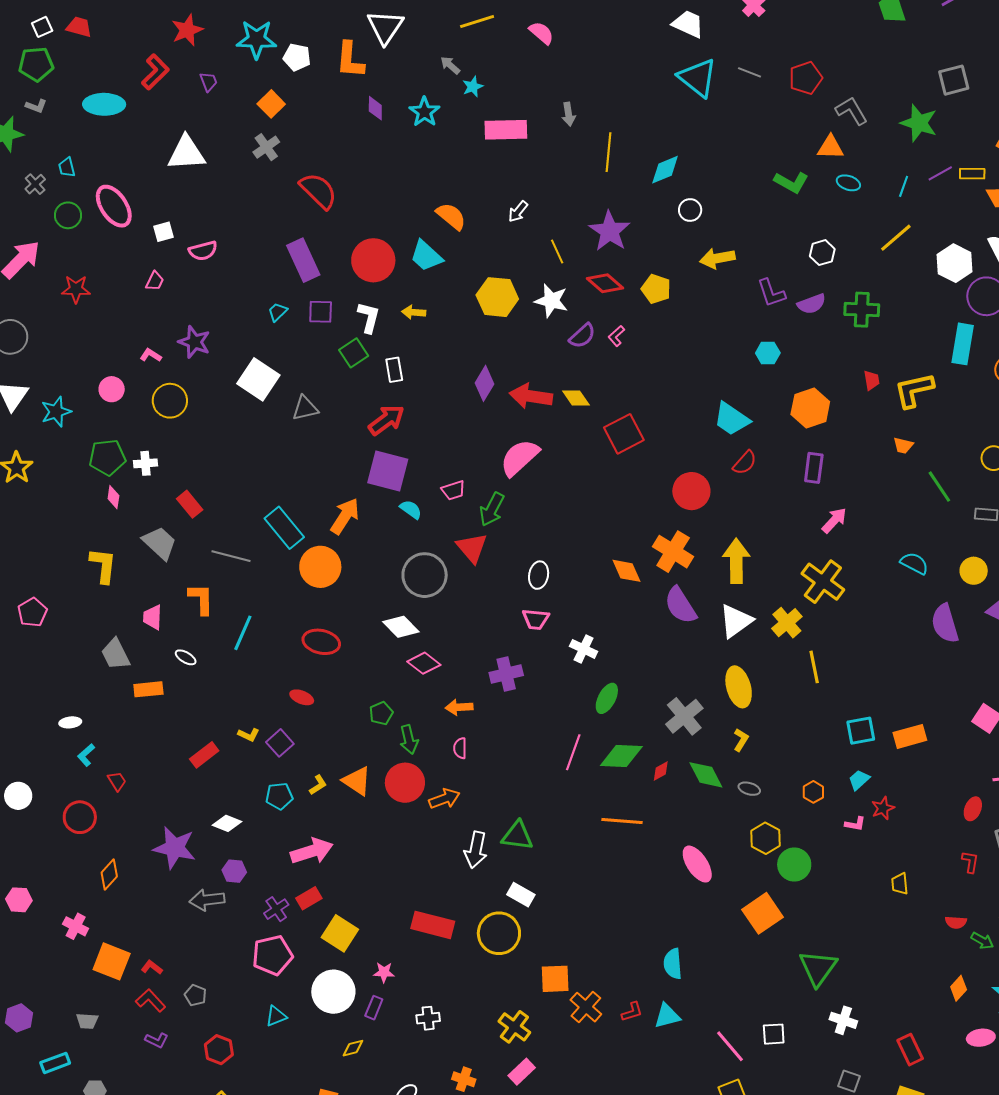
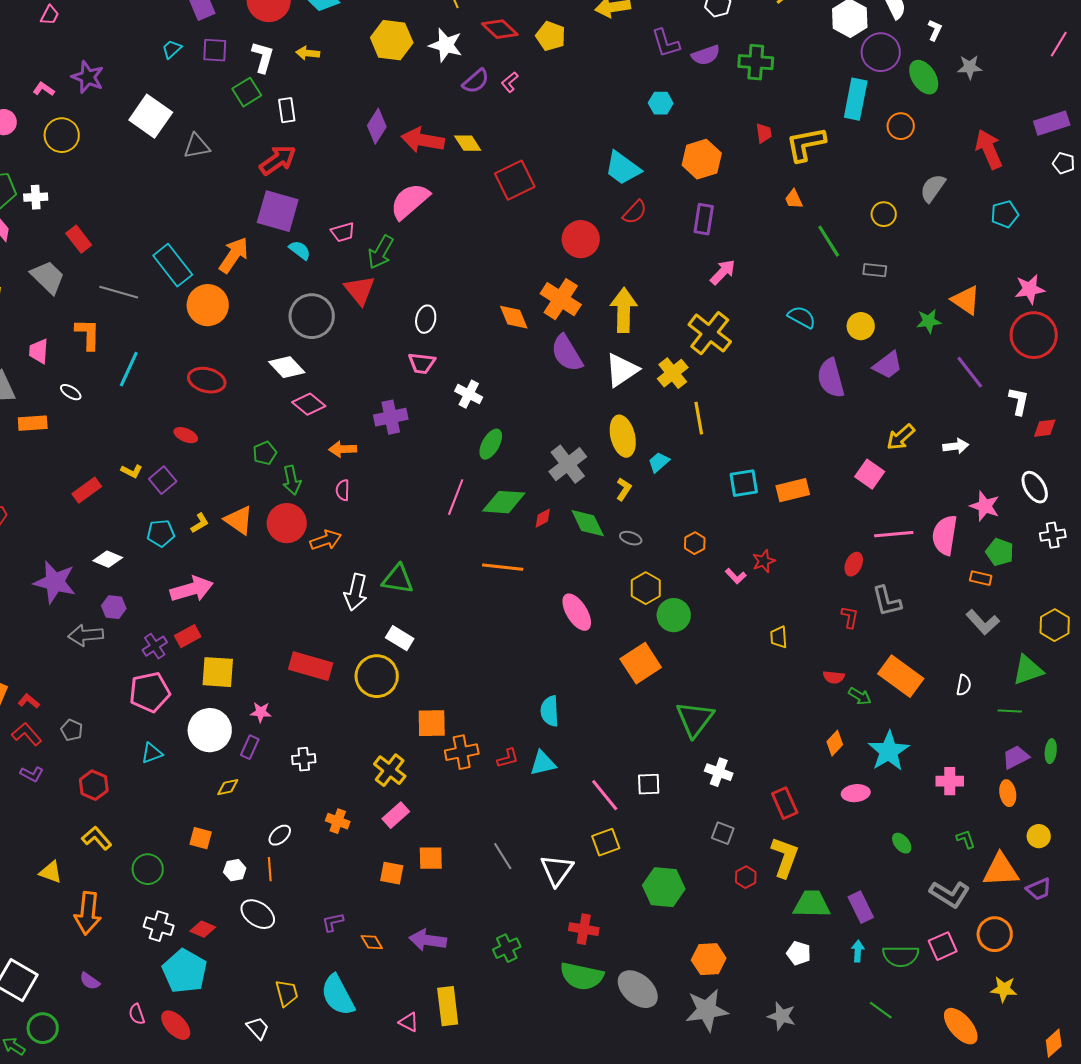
orange trapezoid: (903, 446) -> (794, 199), turned 50
cyan trapezoid: (859, 780) -> (659, 462), moved
pink L-shape: (855, 824) -> (736, 576), turned 35
yellow square: (340, 933) -> (218, 672), turned -30
orange cross: (586, 1007) -> (462, 752), turned 36

